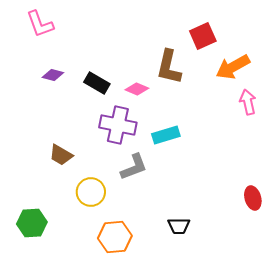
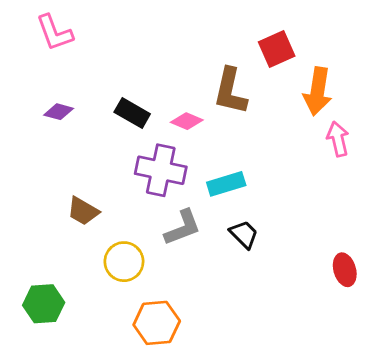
orange arrow: (233, 67) -> (317, 91), turned -52
purple diamond: (53, 75) -> (59, 112), moved
black trapezoid: (179, 226) -> (244, 234), moved, turned -135

